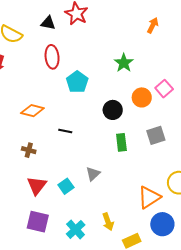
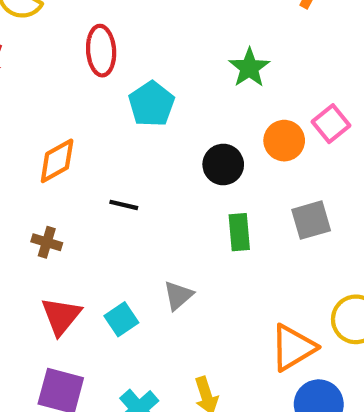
orange diamond: (32, 111) -> (57, 161), turned -45

